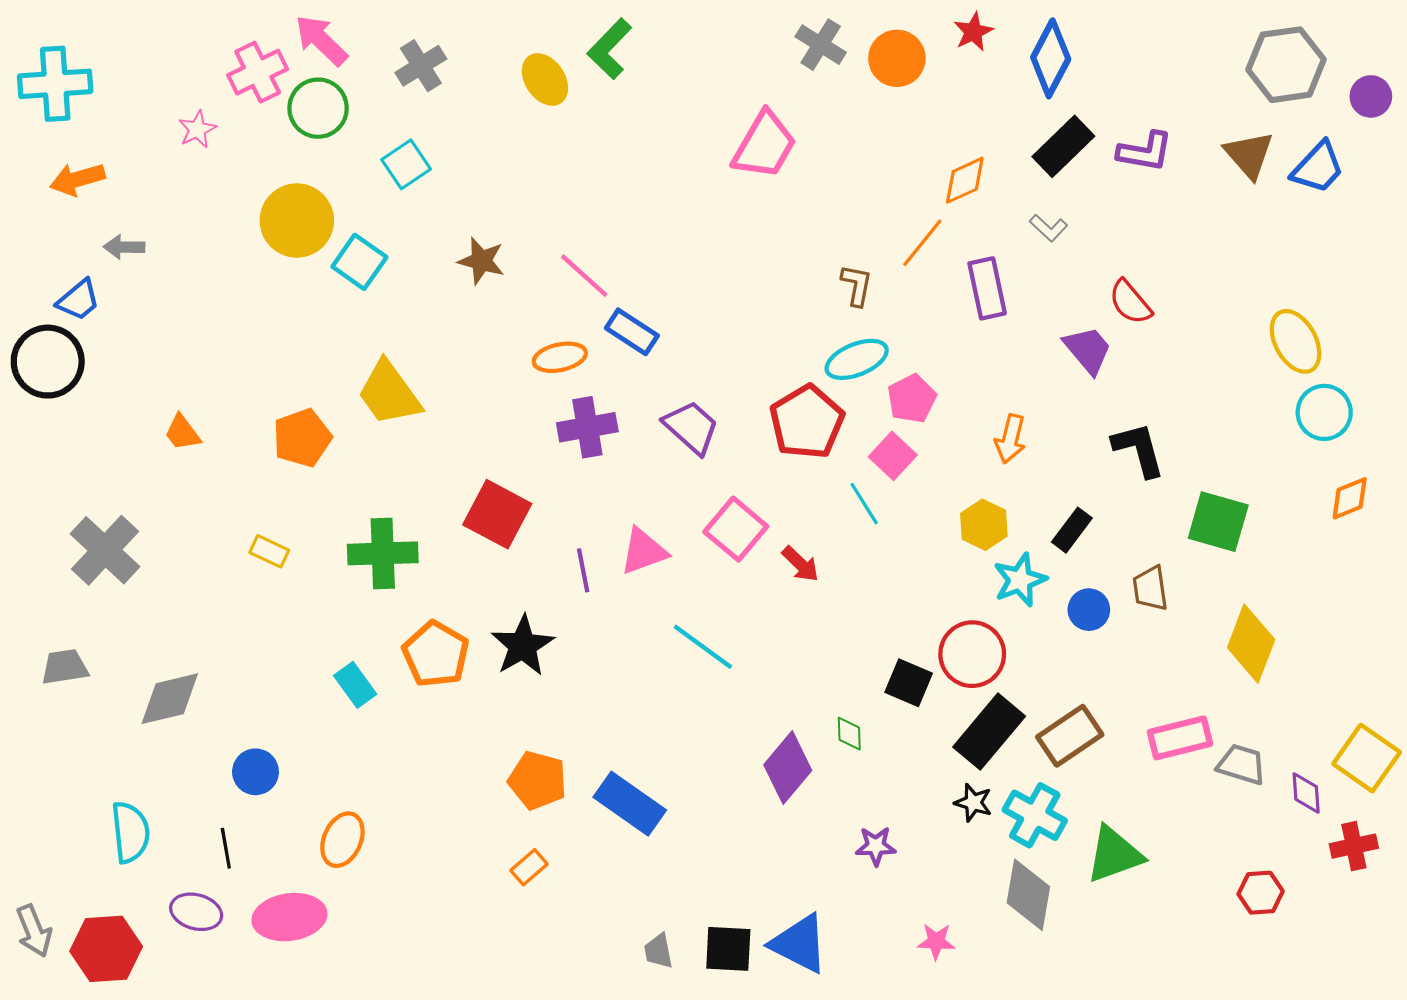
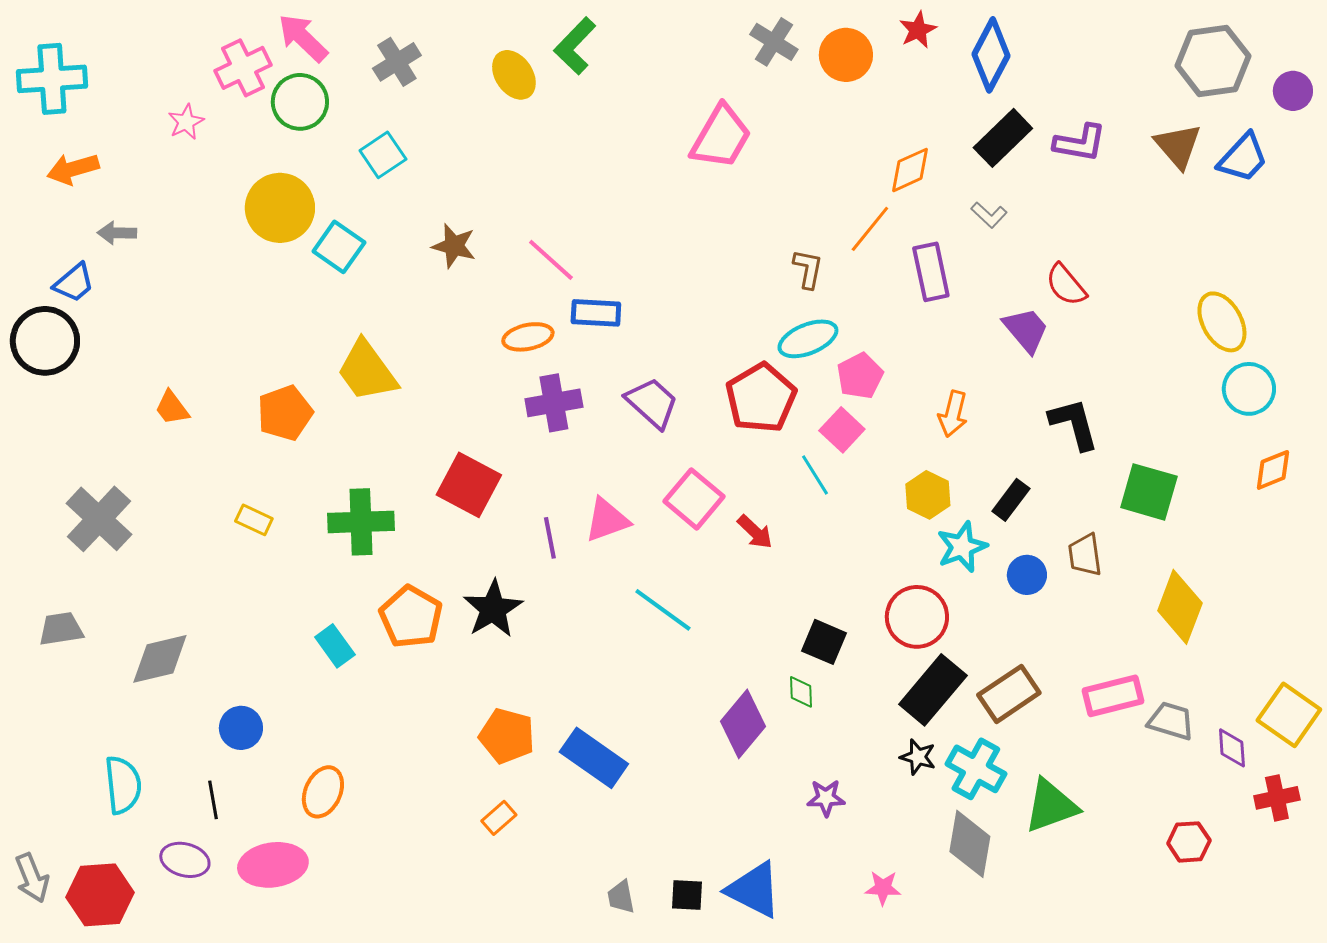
blue rectangle: (632, 332) -> (596, 313), turned -30
black square: (909, 683) -> (824, 642), moved
black square: (728, 949) -> (687, 895), size x0.7

